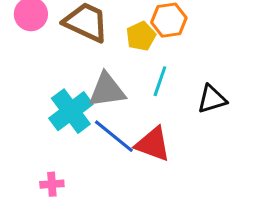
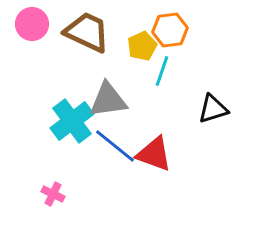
cyan line: (160, 81) -> (162, 71), moved
pink cross: (52, 184) -> (53, 194), turned 30

